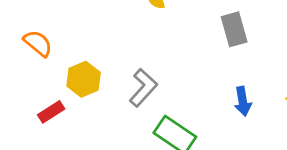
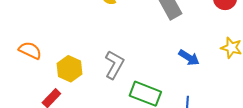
blue arrow: (243, 101) -> (189, 58), turned -35

